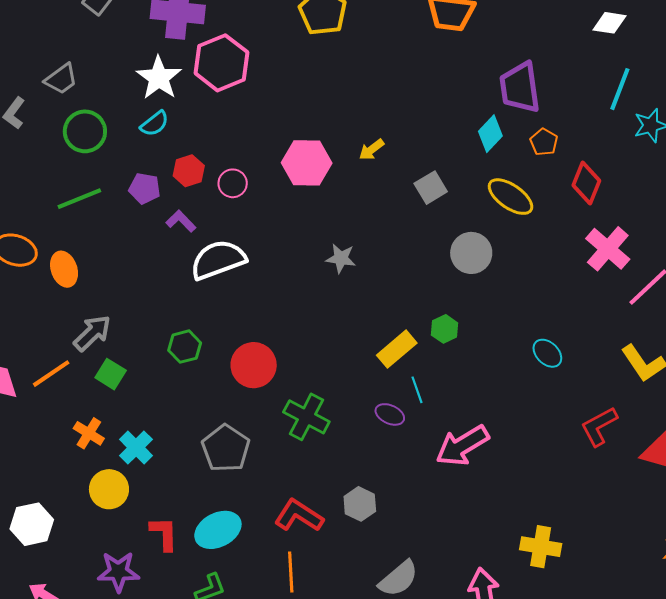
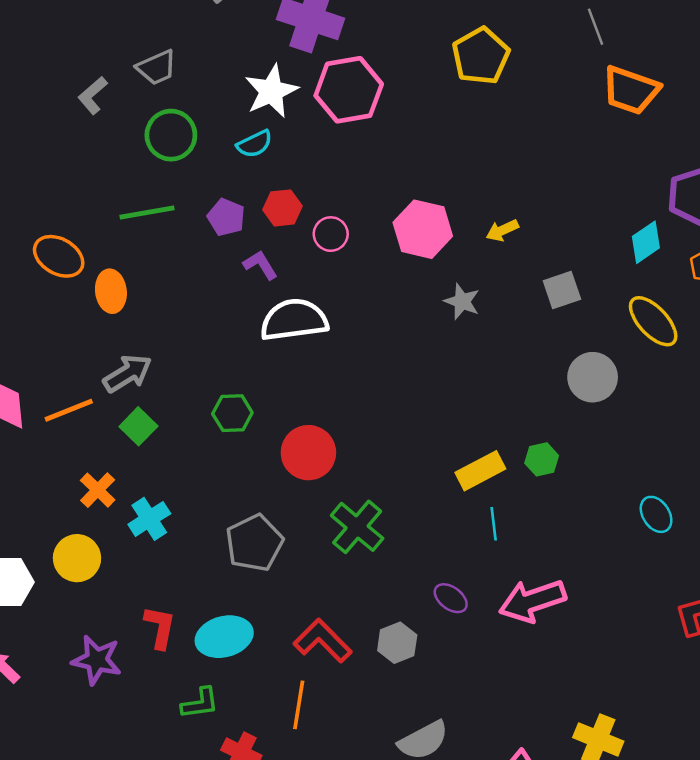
gray star: (341, 258) -> (462, 301), moved
purple ellipse: (390, 414) -> (451, 598), moved
yellow circle: (109, 489) -> (77, 558), moved

